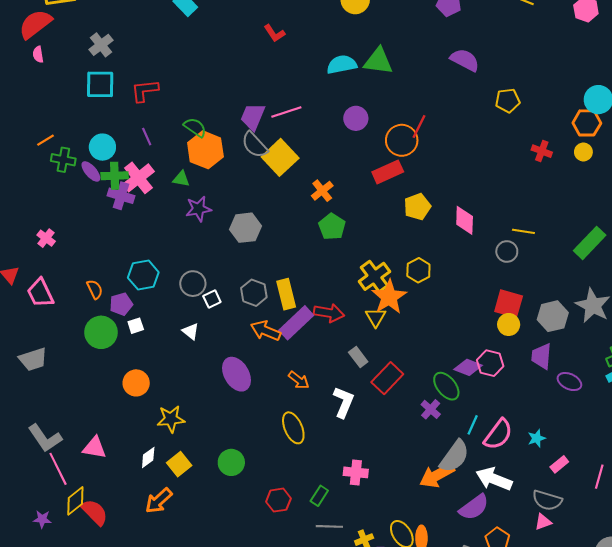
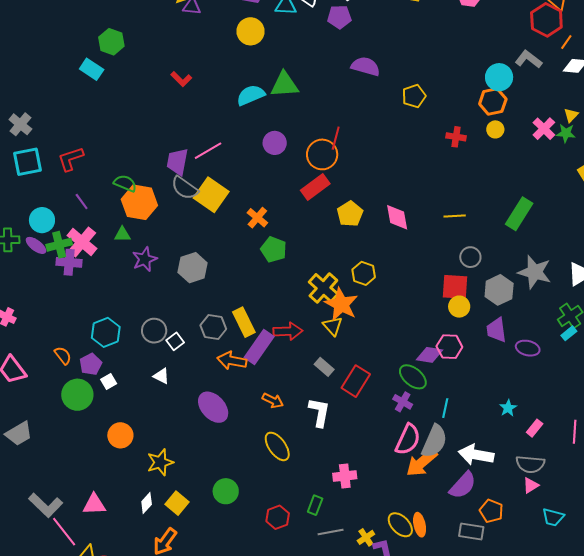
gray circle: (507, 251) -> (470, 257), moved
pink semicircle: (498, 434) -> (408, 439), moved

